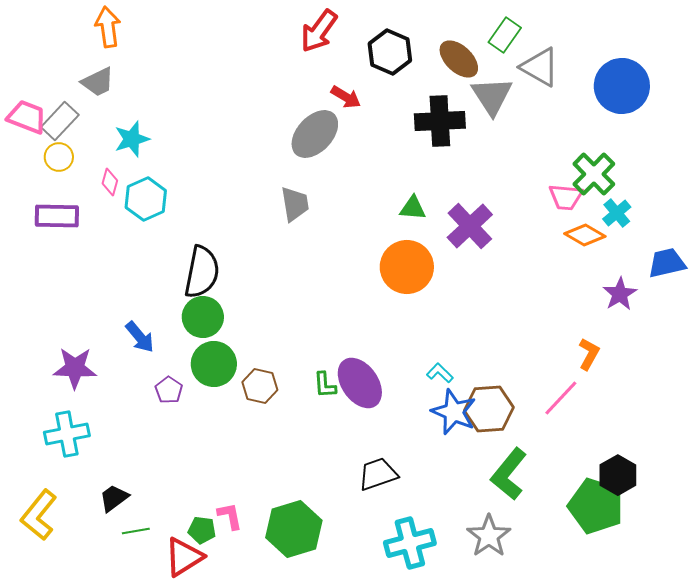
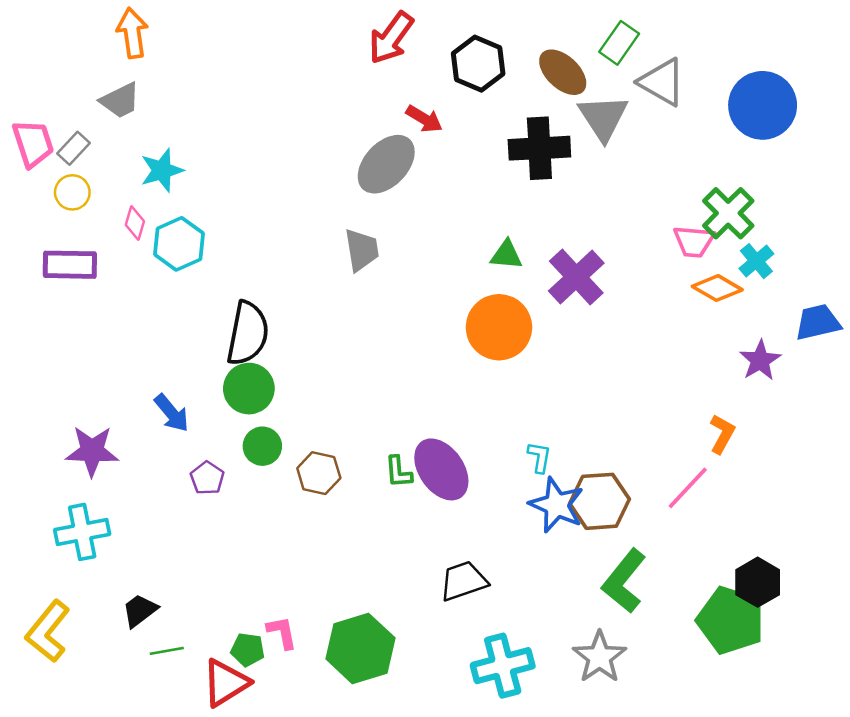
pink trapezoid: (27, 117) -> (33, 143), turned 51
gray rectangle: (60, 121) -> (74, 148), size x0.7
green circle: (214, 364) -> (262, 446), size x0.7
cyan L-shape: (440, 373) -> (539, 457), turned 56

